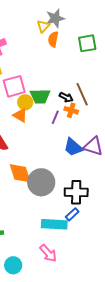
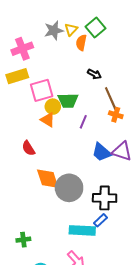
gray star: (55, 18) -> (54, 30), moved
green square: (87, 43) -> (95, 27), moved, turned -30
black arrow: (66, 97) -> (94, 74), moved
orange cross: (71, 110) -> (116, 115), moved

